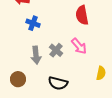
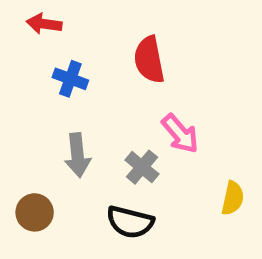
red semicircle: (82, 15) -> (149, 60), moved
gray cross: (56, 50) -> (142, 167), moved

